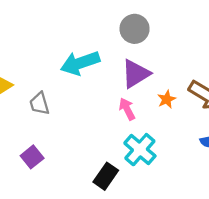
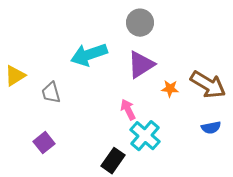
orange star: (167, 99) -> (170, 89), turned 30
pink arrow: (127, 109) -> (128, 110), moved

